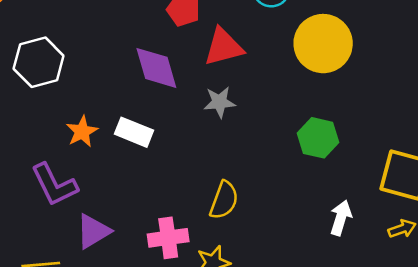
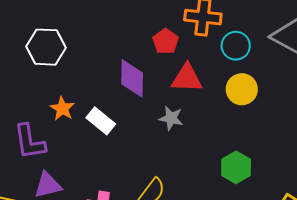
yellow circle: (323, 44) -> (242, 89), moved, size x0.7
orange star: (82, 132) -> (62, 108), turned -30

